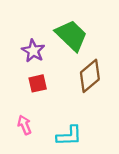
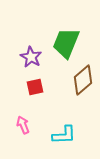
green trapezoid: (71, 36) -> (66, 43), turned -112

